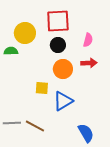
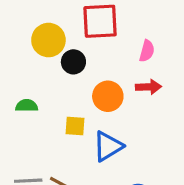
black circle: (58, 45) -> (73, 62), moved
green semicircle: (11, 51) -> (27, 106), moved

